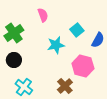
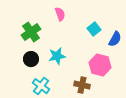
cyan star: (56, 45) -> (57, 56), moved
brown cross: (65, 86) -> (82, 85), turned -35

